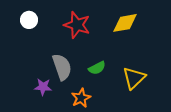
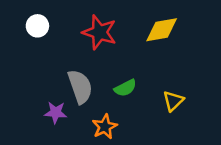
yellow triangle: (134, 78) -> (173, 101), size x0.7

